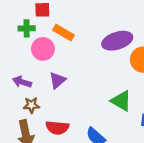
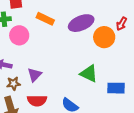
orange rectangle: (64, 33) -> (45, 19), moved
purple triangle: (57, 80) -> (35, 75), moved

